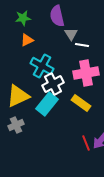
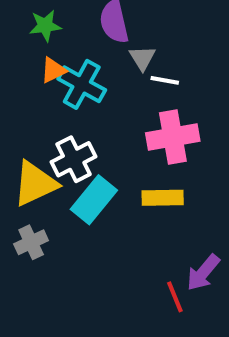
cyan cross: (42, 66) -> (82, 84), moved
white cross: (53, 84) -> (74, 159), moved
yellow rectangle: (81, 103) -> (163, 198), turned -36
red line: (86, 143) -> (175, 297), moved

